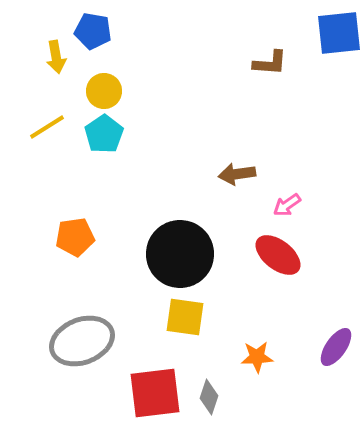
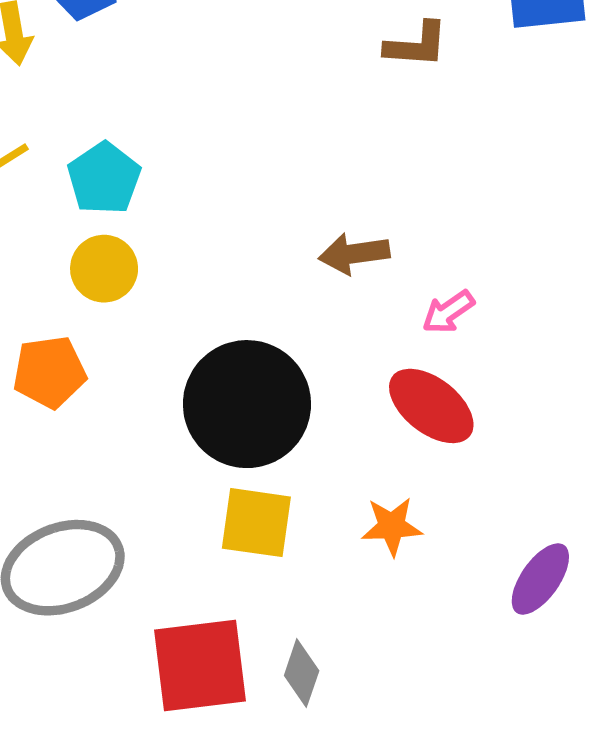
yellow circle: (104, 91) -> (104, 269), moved
orange star: (257, 357) -> (392, 526), moved

